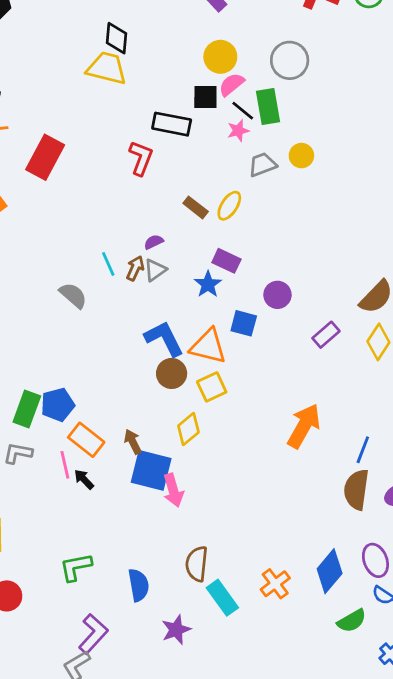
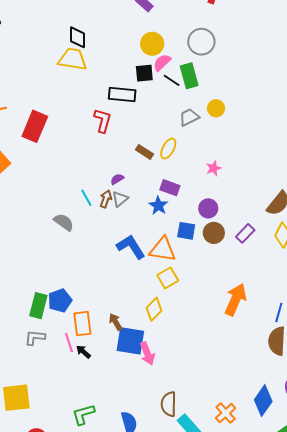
pink star: (238, 131) -> (214, 168), moved
brown circle: (172, 373) -> (214, 233), moved
orange rectangle: (86, 440) -> (82, 324), turned 50

